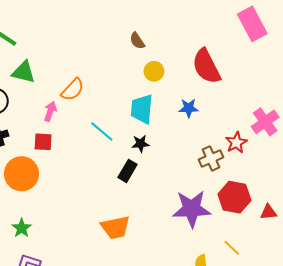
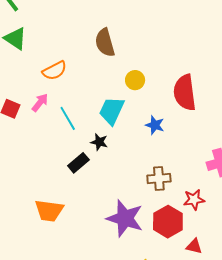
brown semicircle: (137, 41) -> (105, 43), moved, size x1.6
pink arrow: (50, 111) -> (40, 103), moved
red star: (236, 143) -> (194, 200), moved

